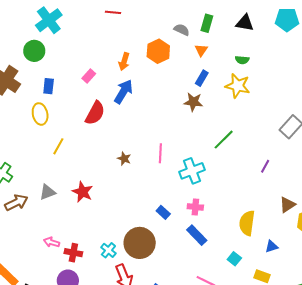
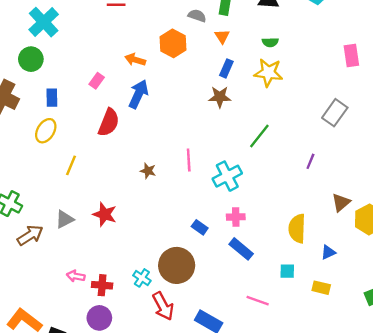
orange arrow: (124, 62) -> (135, 60), turned 96
yellow ellipse: (40, 114) -> (46, 131), turned 50
cyan square: (234, 259) -> (287, 271), turned -32

